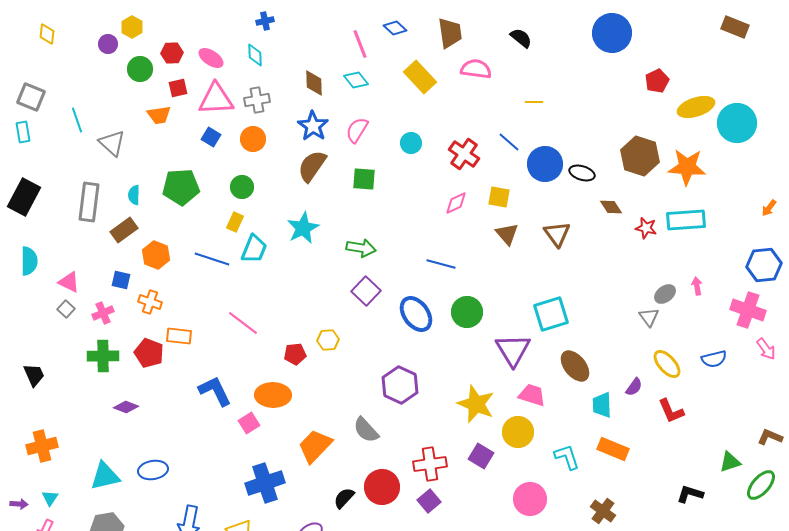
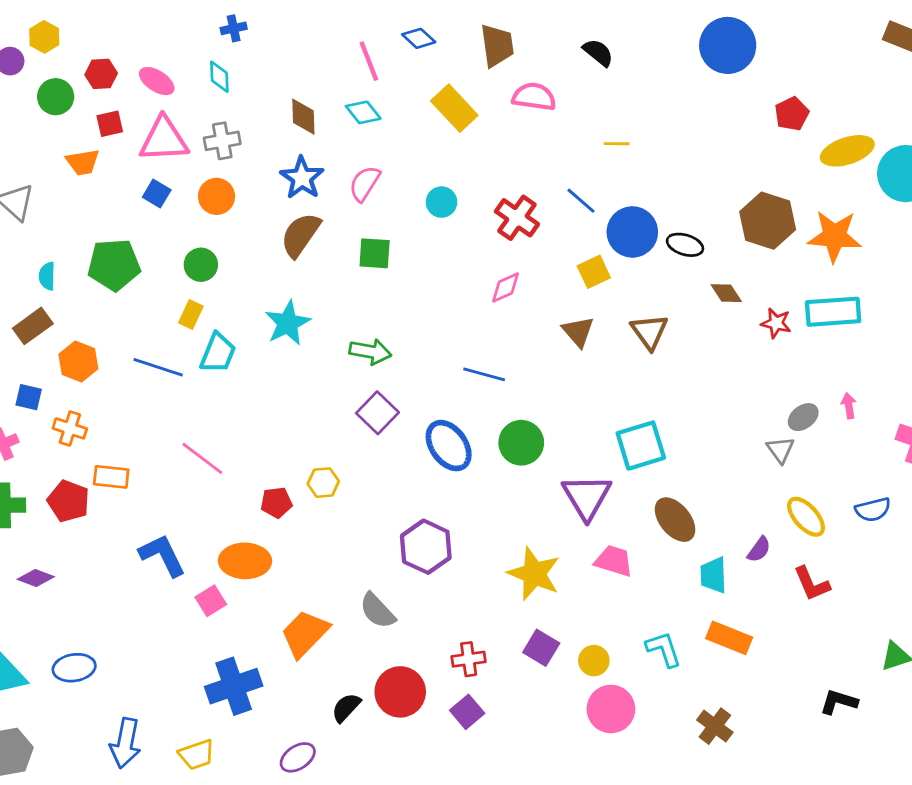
yellow square: (499, 197) -> (594, 272), moved, turned -35
yellow circle: (518, 432) -> (594, 661), moved, size x0.7
red cross: (430, 464) -> (469, 659), size x0.7

